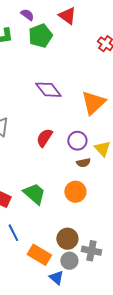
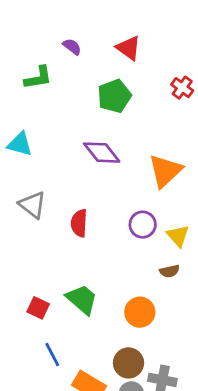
green pentagon: (40, 36) -> (114, 96), moved
red semicircle: (44, 138) -> (79, 223), moved, turned -30
brown semicircle: (83, 163) -> (169, 271), moved
orange circle: (75, 192) -> (140, 312), moved

